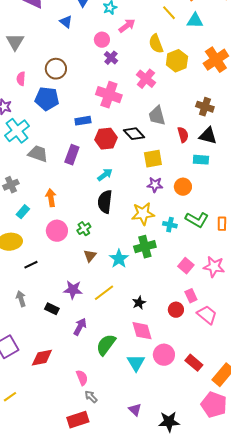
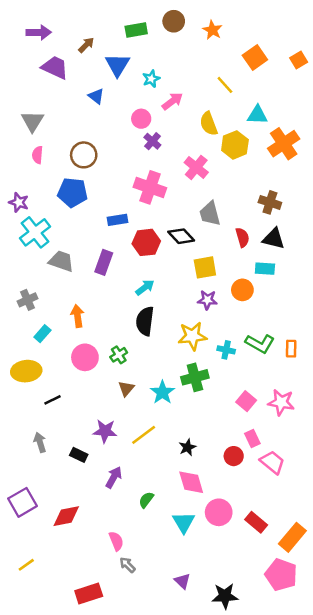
cyan triangle: (195, 21) -> (257, 115), moved
pink semicircle: (21, 79) -> (37, 155), moved
orange circle: (183, 187) -> (242, 290), moved
green semicircle: (106, 345) -> (146, 500), size x0.6
red rectangle: (78, 420) -> (89, 594), moved

